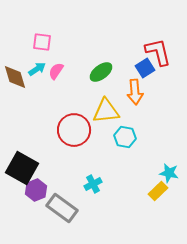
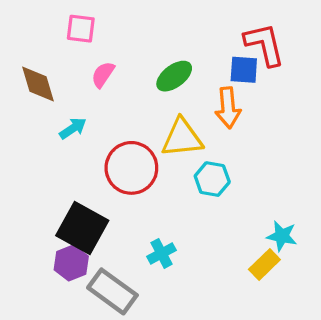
blue square: (145, 68) -> (244, 70), turned 36
cyan arrow: (37, 69) -> (73, 128), moved
black square: (22, 168) -> (82, 228), moved

